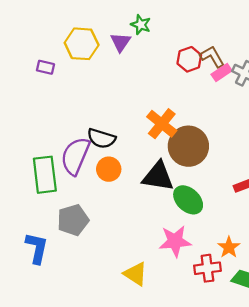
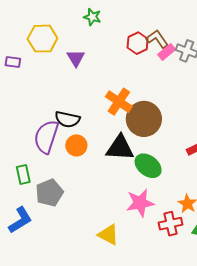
purple triangle: (120, 42) -> (76, 58), moved
green rectangle: (45, 175) -> (23, 174), moved, size x0.6
blue L-shape: (37, 248) -> (20, 220), turned 52

